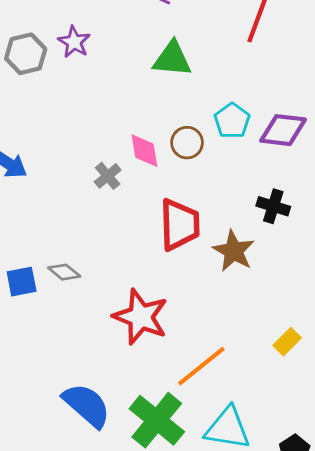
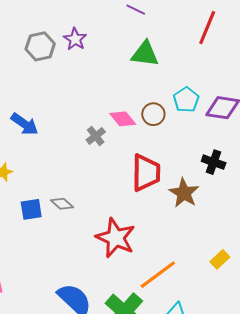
pink diamond: (144, 151) -> (123, 119), turned -32

